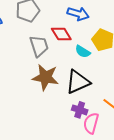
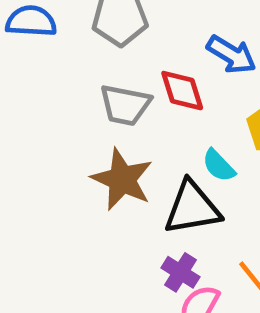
gray trapezoid: (39, 46) -> (125, 105), turned 105
cyan semicircle: (83, 52) -> (219, 166), moved

